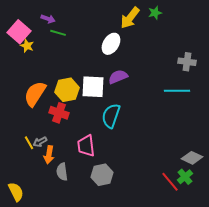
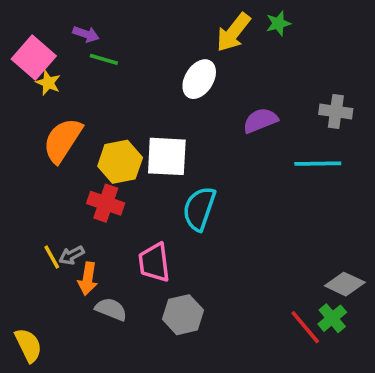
purple semicircle: (118, 77) -> (260, 120), moved
orange semicircle: (35, 94) -> (63, 140), moved
gray semicircle: (62, 172) -> (111, 309), turned 120

